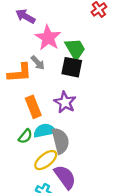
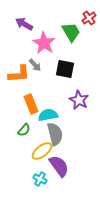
green trapezoid: (75, 49) -> (71, 32), moved
purple star: (65, 102) -> (79, 100), moved
cyan semicircle: (45, 131) -> (48, 115), moved

